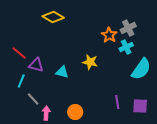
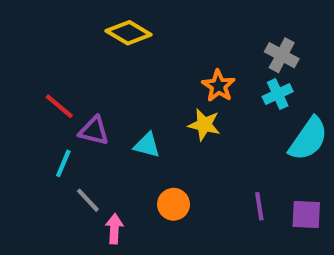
gray cross: (128, 28) -> (282, 55), turned -35
orange star: (109, 35) -> (218, 86), moved
orange circle: (75, 112) -> (174, 204), moved

